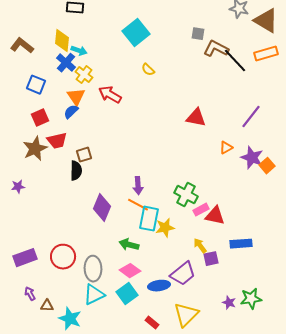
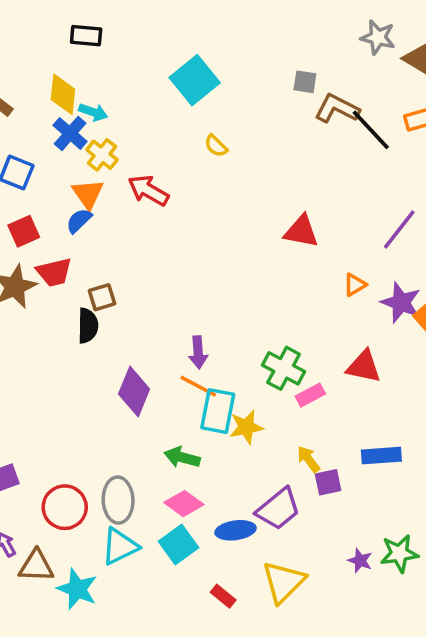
red triangle: (215, 216) -> (364, 367), moved
red circle: (63, 257) -> (65, 507), moved
brown triangle: (47, 306) -> (36, 566), size x1.5

